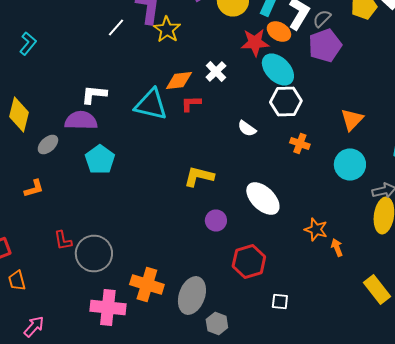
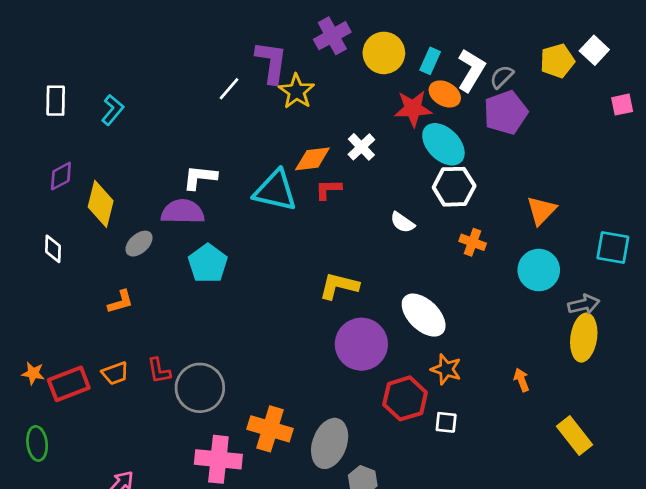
purple circle: (216, 220) -> (361, 344), size x1.8
orange star: (316, 230) -> (446, 369), moved
orange trapezoid: (17, 280) -> (115, 373), moved, turned -95
white square: (280, 302) -> (446, 422), moved

